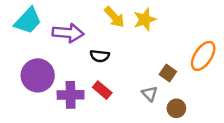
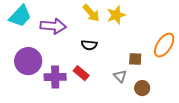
black semicircle: (100, 56) -> (89, 45), moved
brown square: (168, 73) -> (135, 59), turned -32

